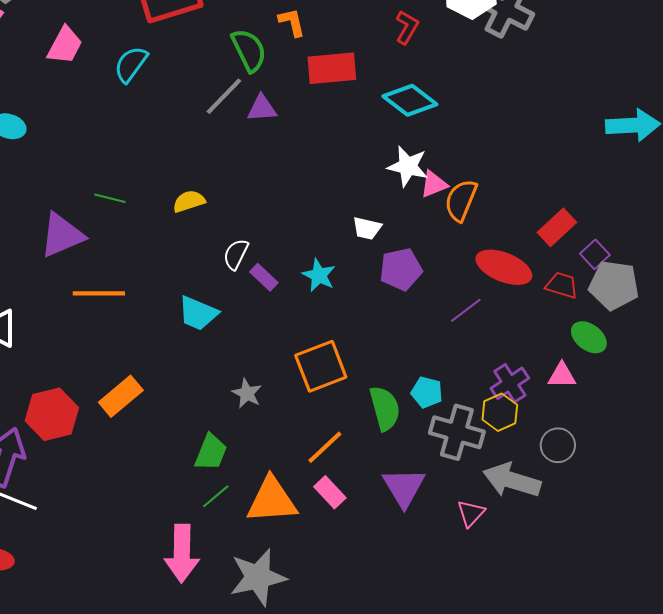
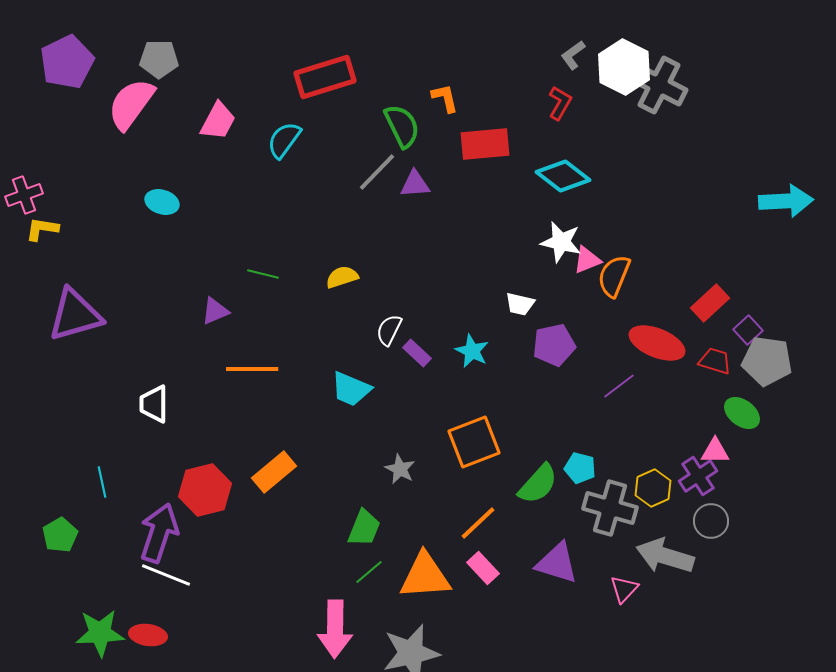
purple triangle: (62, 235) -> (215, 311), size x0.6
purple cross: (510, 383) -> (698, 476), moved
green semicircle: (385, 408) -> (538, 484), turned 57
purple triangle: (404, 487) -> (557, 563), turned -42

